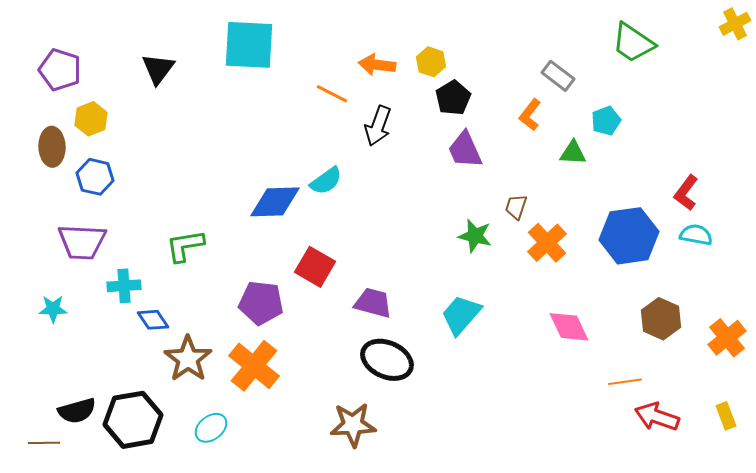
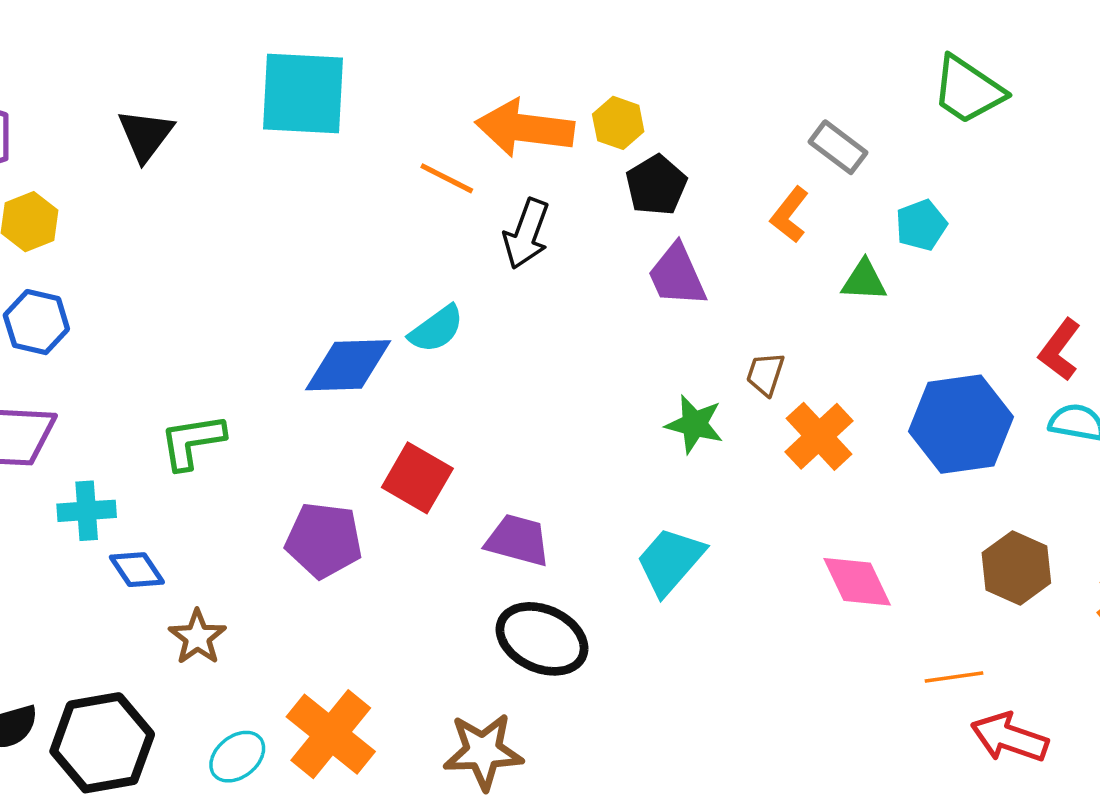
orange arrow: (377, 65) -> (525, 128), size x1.5
brown star: (188, 359) -> (197, 637), size x0.7
orange cross: (254, 366) -> (331, 734), moved

